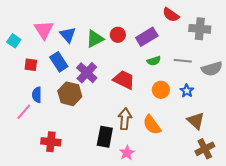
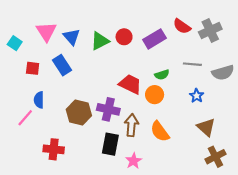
red semicircle: (171, 15) -> (182, 26), moved
gray cross: (200, 29) -> (210, 30), turned -30
green semicircle: (154, 61) -> (162, 75), moved
purple cross: (87, 73) -> (108, 109), moved, turned -30
orange circle: (161, 90) -> (155, 95), moved
brown hexagon: (70, 94) -> (79, 113), moved

